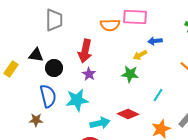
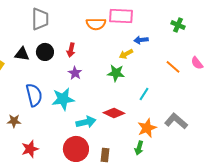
red arrow: (85, 51) -> (71, 50), size x0.6
black circle: (54, 68) -> (45, 52), moved
brown star: (36, 120) -> (14, 121), moved

